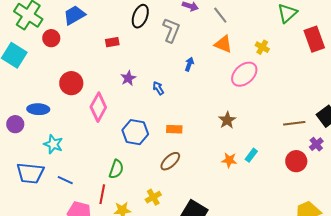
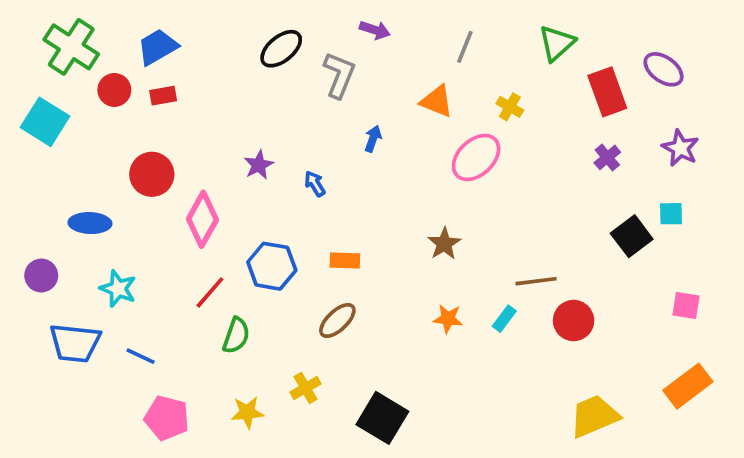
gray line: (220, 15) -> (465, 47), moved, turned 60
black ellipse: (140, 16) -> (281, 49), turned 30
red rectangle: (112, 42) -> (163, 96), moved
brown line: (294, 123) -> (536, 281), moved
purple circle: (15, 124) -> (41, 276), moved
purple cross: (316, 144) -> (607, 157), moved
cyan rectangle: (251, 155) -> (504, 319), moved
red line: (102, 194) -> (210, 292), moved, turned 30

